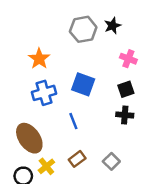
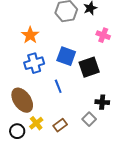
black square: (126, 89) -> (89, 67), moved, size x1.5
black cross: (125, 115) -> (102, 102), moved
brown rectangle: (77, 159) -> (60, 125), moved

